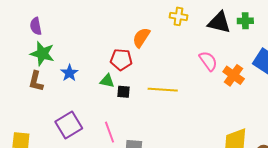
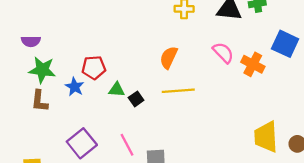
purple semicircle: (36, 26) -> (31, 41), turned -72
orange semicircle: (141, 38) -> (169, 58), moved
red pentagon: (121, 60) -> (94, 67), moved
black square: (124, 92) -> (136, 99), turned -32

